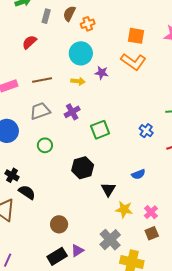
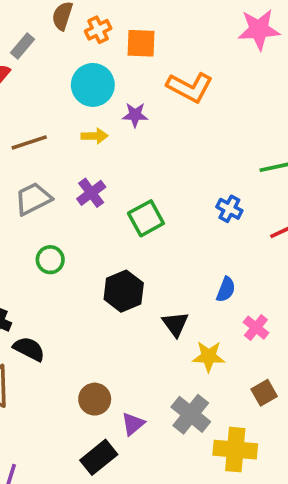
gray rectangle: (46, 16) -> (22, 46), moved, turned 32
orange square: (136, 36) -> (141, 43), moved
blue semicircle: (138, 174) -> (226, 289), turned -40
pink cross: (151, 212) -> (256, 328), moved
purple triangle: (77, 251) -> (133, 424), moved

